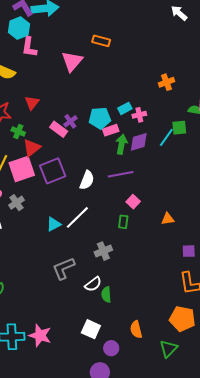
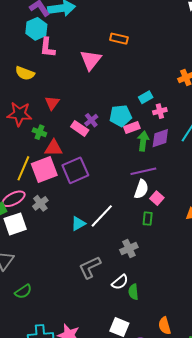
cyan rectangle: (125, 108) -> (146, 97), moved
red triangle: (32, 148) -> (54, 148), turned 42
white semicircle: (87, 180) -> (141, 189), moved

